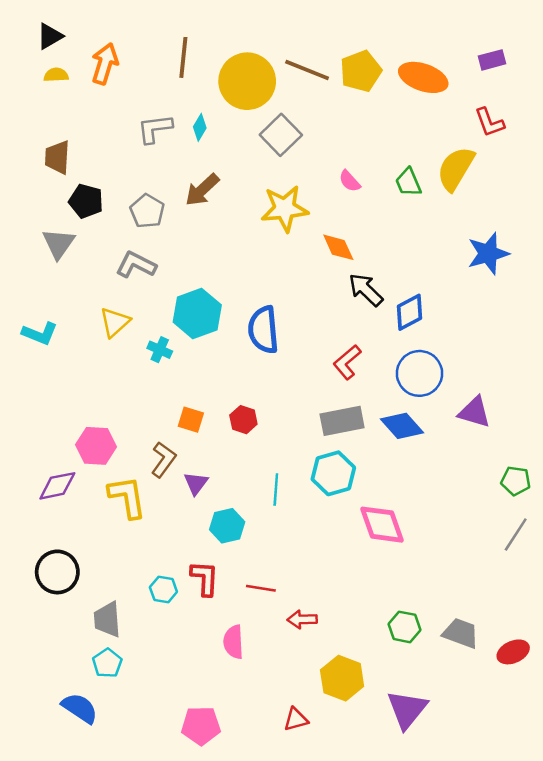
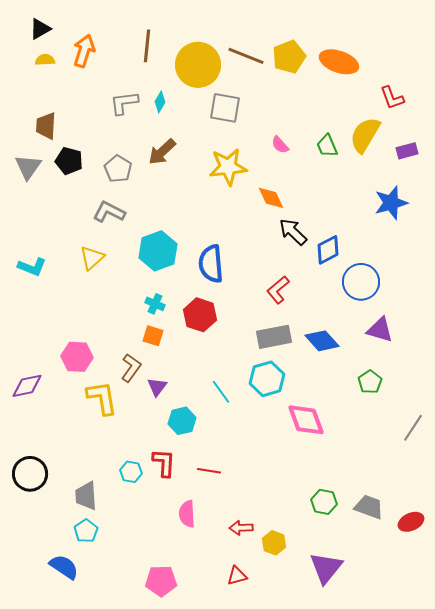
purple rectangle: (492, 60) -> (407, 151), moved
gray square: (281, 135) -> (225, 108), turned -36
gray triangle: (59, 244) -> (28, 167), moved
cyan cross: (160, 350) -> (155, 304), moved
blue circle: (419, 373) -> (361, 282), moved
red hexagon: (243, 420) -> (200, 315), moved, size x1.5
green pentagon: (516, 481) -> (370, 382), moved, turned 30
purple diamond: (57, 486) -> (27, 386), moved
cyan line: (276, 490) -> (221, 392), turned -40
black circle: (57, 572) -> (30, 474), moved
red arrow: (302, 619) -> (241, 528), moved
yellow hexagon: (342, 678) -> (274, 543), size x0.7

